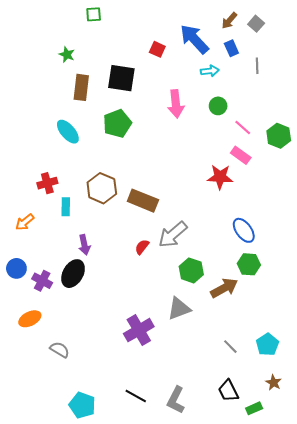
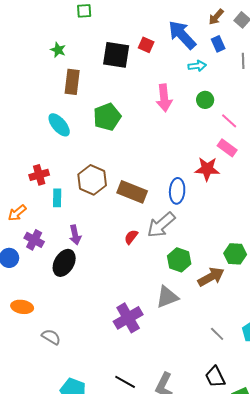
black square: (121, 78) -> (116, 55), moved
blue ellipse: (244, 230) -> (177, 191), moved, turned 40
purple cross: (42, 281) -> (34, 240), moved
orange ellipse: (30, 319) -> (22, 307), turned 35

